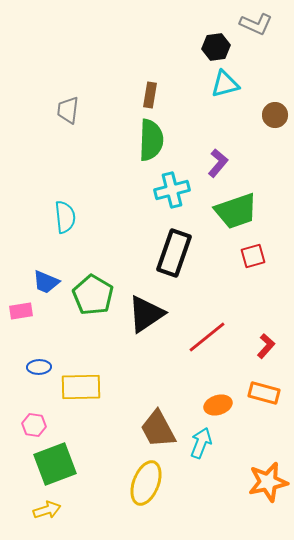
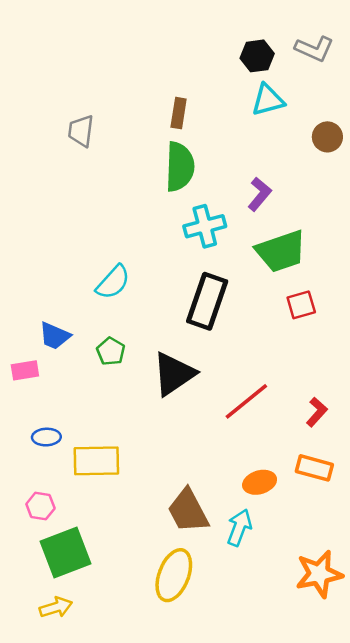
gray L-shape: (256, 24) -> (314, 49), moved
cyan semicircle: (65, 217) -> (113, 282), moved, turned 48
green pentagon: (93, 295) -> (111, 351), size x0.6

